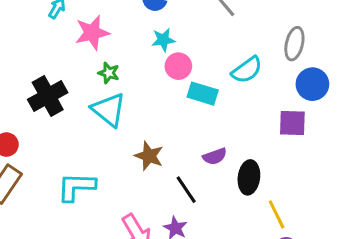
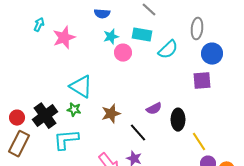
green star: (109, 73) -> (74, 110), moved
cyan rectangle: (203, 94) -> (142, 35), moved
black cross: (48, 96) -> (45, 116), moved
brown star: (149, 156) -> (111, 114), turned -30

